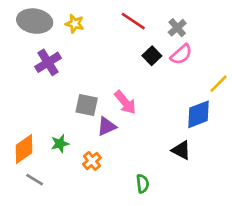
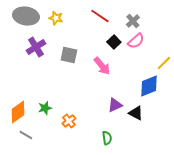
pink arrow: (125, 102) -> (102, 66), moved
gray square: (87, 105) -> (69, 55), moved
purple triangle: (107, 126) -> (115, 105), moved

